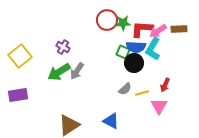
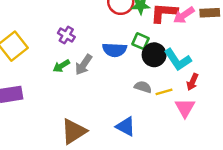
blue semicircle: (136, 47) -> (115, 50), moved
cyan L-shape: (153, 49) -> (178, 60), moved, turned -65
green arrow: (59, 72) -> (61, 66), size x0.6
gray semicircle: (125, 89) -> (143, 87), turned -120

